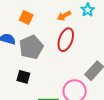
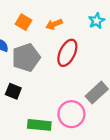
orange arrow: (64, 16) -> (54, 24), moved

